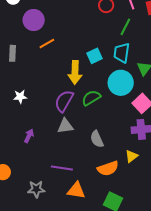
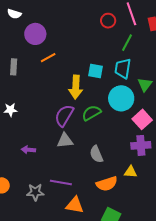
cyan square: (94, 56) -> (96, 71), turned 35
white star: (20, 97) -> (10, 110), moved
purple arrow: (29, 136) -> (28, 150), turned -112
yellow triangle: (131, 156) -> (130, 172), turned 40
gray star: (36, 189) -> (35, 192), moved

